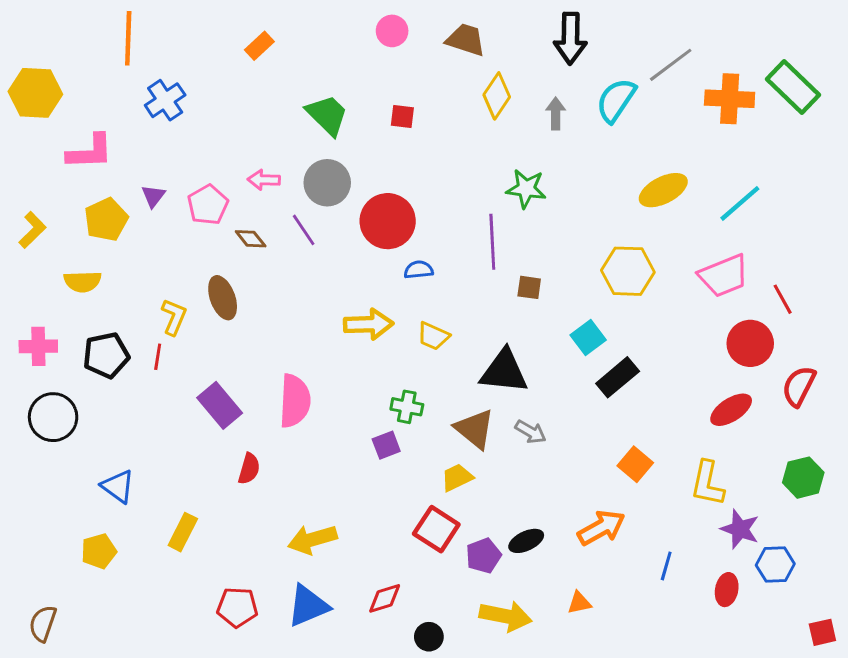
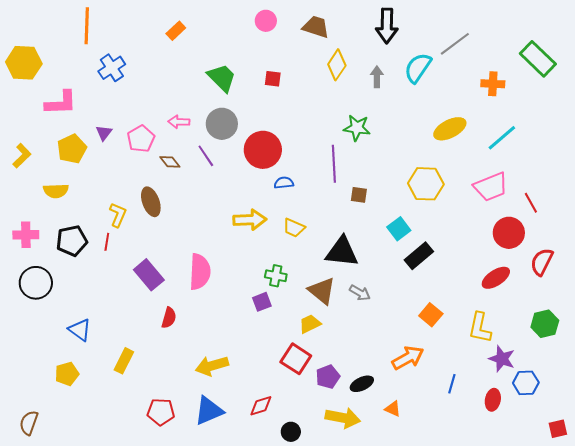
orange cross: (730, 99) -> (493, 84), moved, size x0.7
black ellipse: (526, 541) -> (362, 384), moved
orange triangle: (579, 603) -> (393, 409), turned 36

